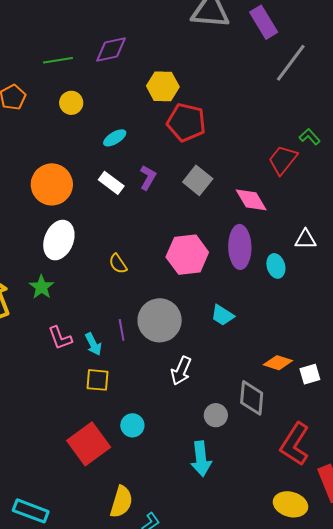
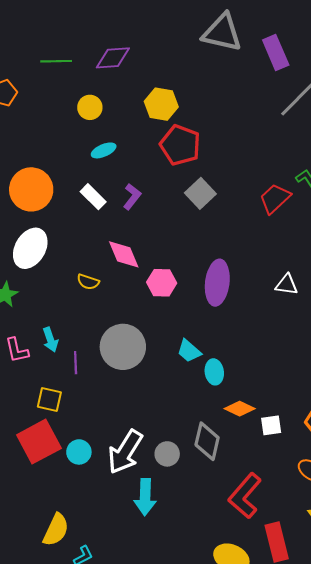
yellow circle: (71, 103) -> (90, 107), moved
gray square: (198, 180) -> (200, 193), moved
pink diamond: (251, 200) -> (124, 254), moved
pink hexagon: (187, 255) -> (162, 283), size x0.7
yellow semicircle: (118, 264) -> (88, 282), turned -45
cyan ellipse: (276, 266) -> (214, 372), moved
purple line: (122, 330) -> (76, 363), moved
cyan arrow: (93, 344) -> (50, 340), moved
white arrow: (181, 371) -> (125, 452), moved, size x1.5
red square: (89, 444) -> (39, 442), moved

